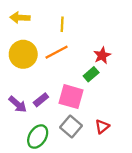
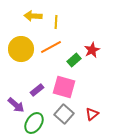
yellow arrow: (20, 18) -> (33, 16), moved
green rectangle: (91, 74) -> (74, 60), moved
purple arrow: (18, 104) -> (16, 105), moved

